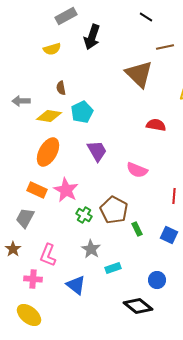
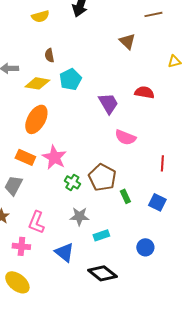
brown triangle: (139, 74) -> (127, 41), size x0.6
purple trapezoid: (97, 151) -> (108, 103), moved
gray star: (91, 249) -> (79, 216), turned -30
black diamond: (138, 306) -> (102, 273), moved

